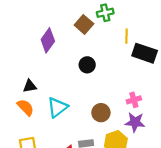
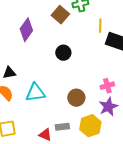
cyan triangle: (57, 107) -> (35, 93), turned 30
purple star: (135, 122) -> (108, 107), turned -30

